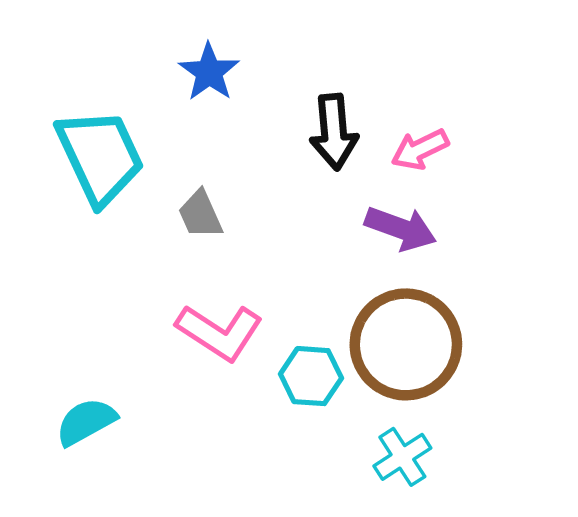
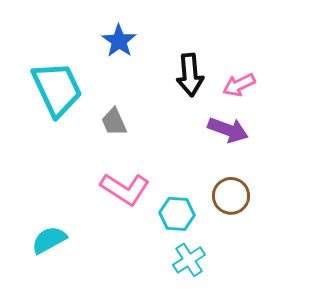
brown circle: (406, 344) -> (231, 196), size x0.6
cyan cross: (402, 457) -> (189, 260), moved

